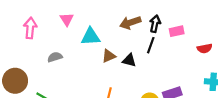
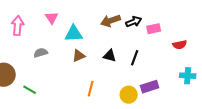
black arrow: (155, 24) -> (134, 22), turned 56
black line: (151, 45) -> (135, 58), moved
brown triangle: (109, 56) -> (79, 56), moved

